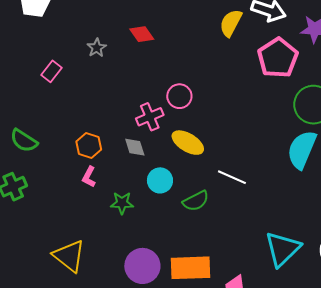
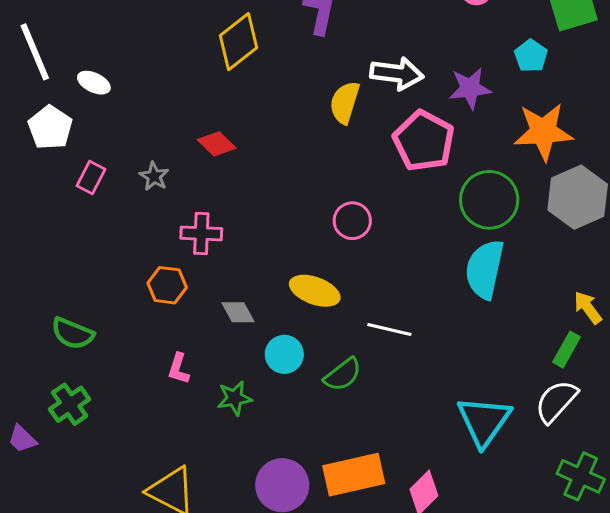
pink rectangle: (51, 71) -> (91, 177), moved
pink circle: (179, 96) -> (352, 221), moved
pink cross: (150, 117) -> (201, 233), moved, turned 36
orange hexagon: (89, 146) -> (167, 285), moved

